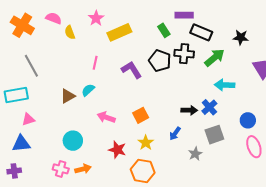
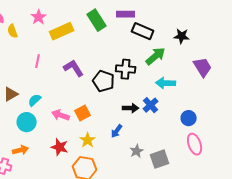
green rectangle: (164, 30) -> (97, 20), moved, size x1.5
black cross: (184, 54) -> (126, 69), moved
black pentagon: (160, 61) -> (104, 81), moved
cyan semicircle: (88, 90) -> (35, 100), moved
pink arrow: (106, 117) -> (61, 115), moved
gray square: (214, 135) -> (160, 159), moved
cyan circle: (73, 141) -> (27, 122), moved
orange arrow: (83, 169) -> (21, 150), moved

